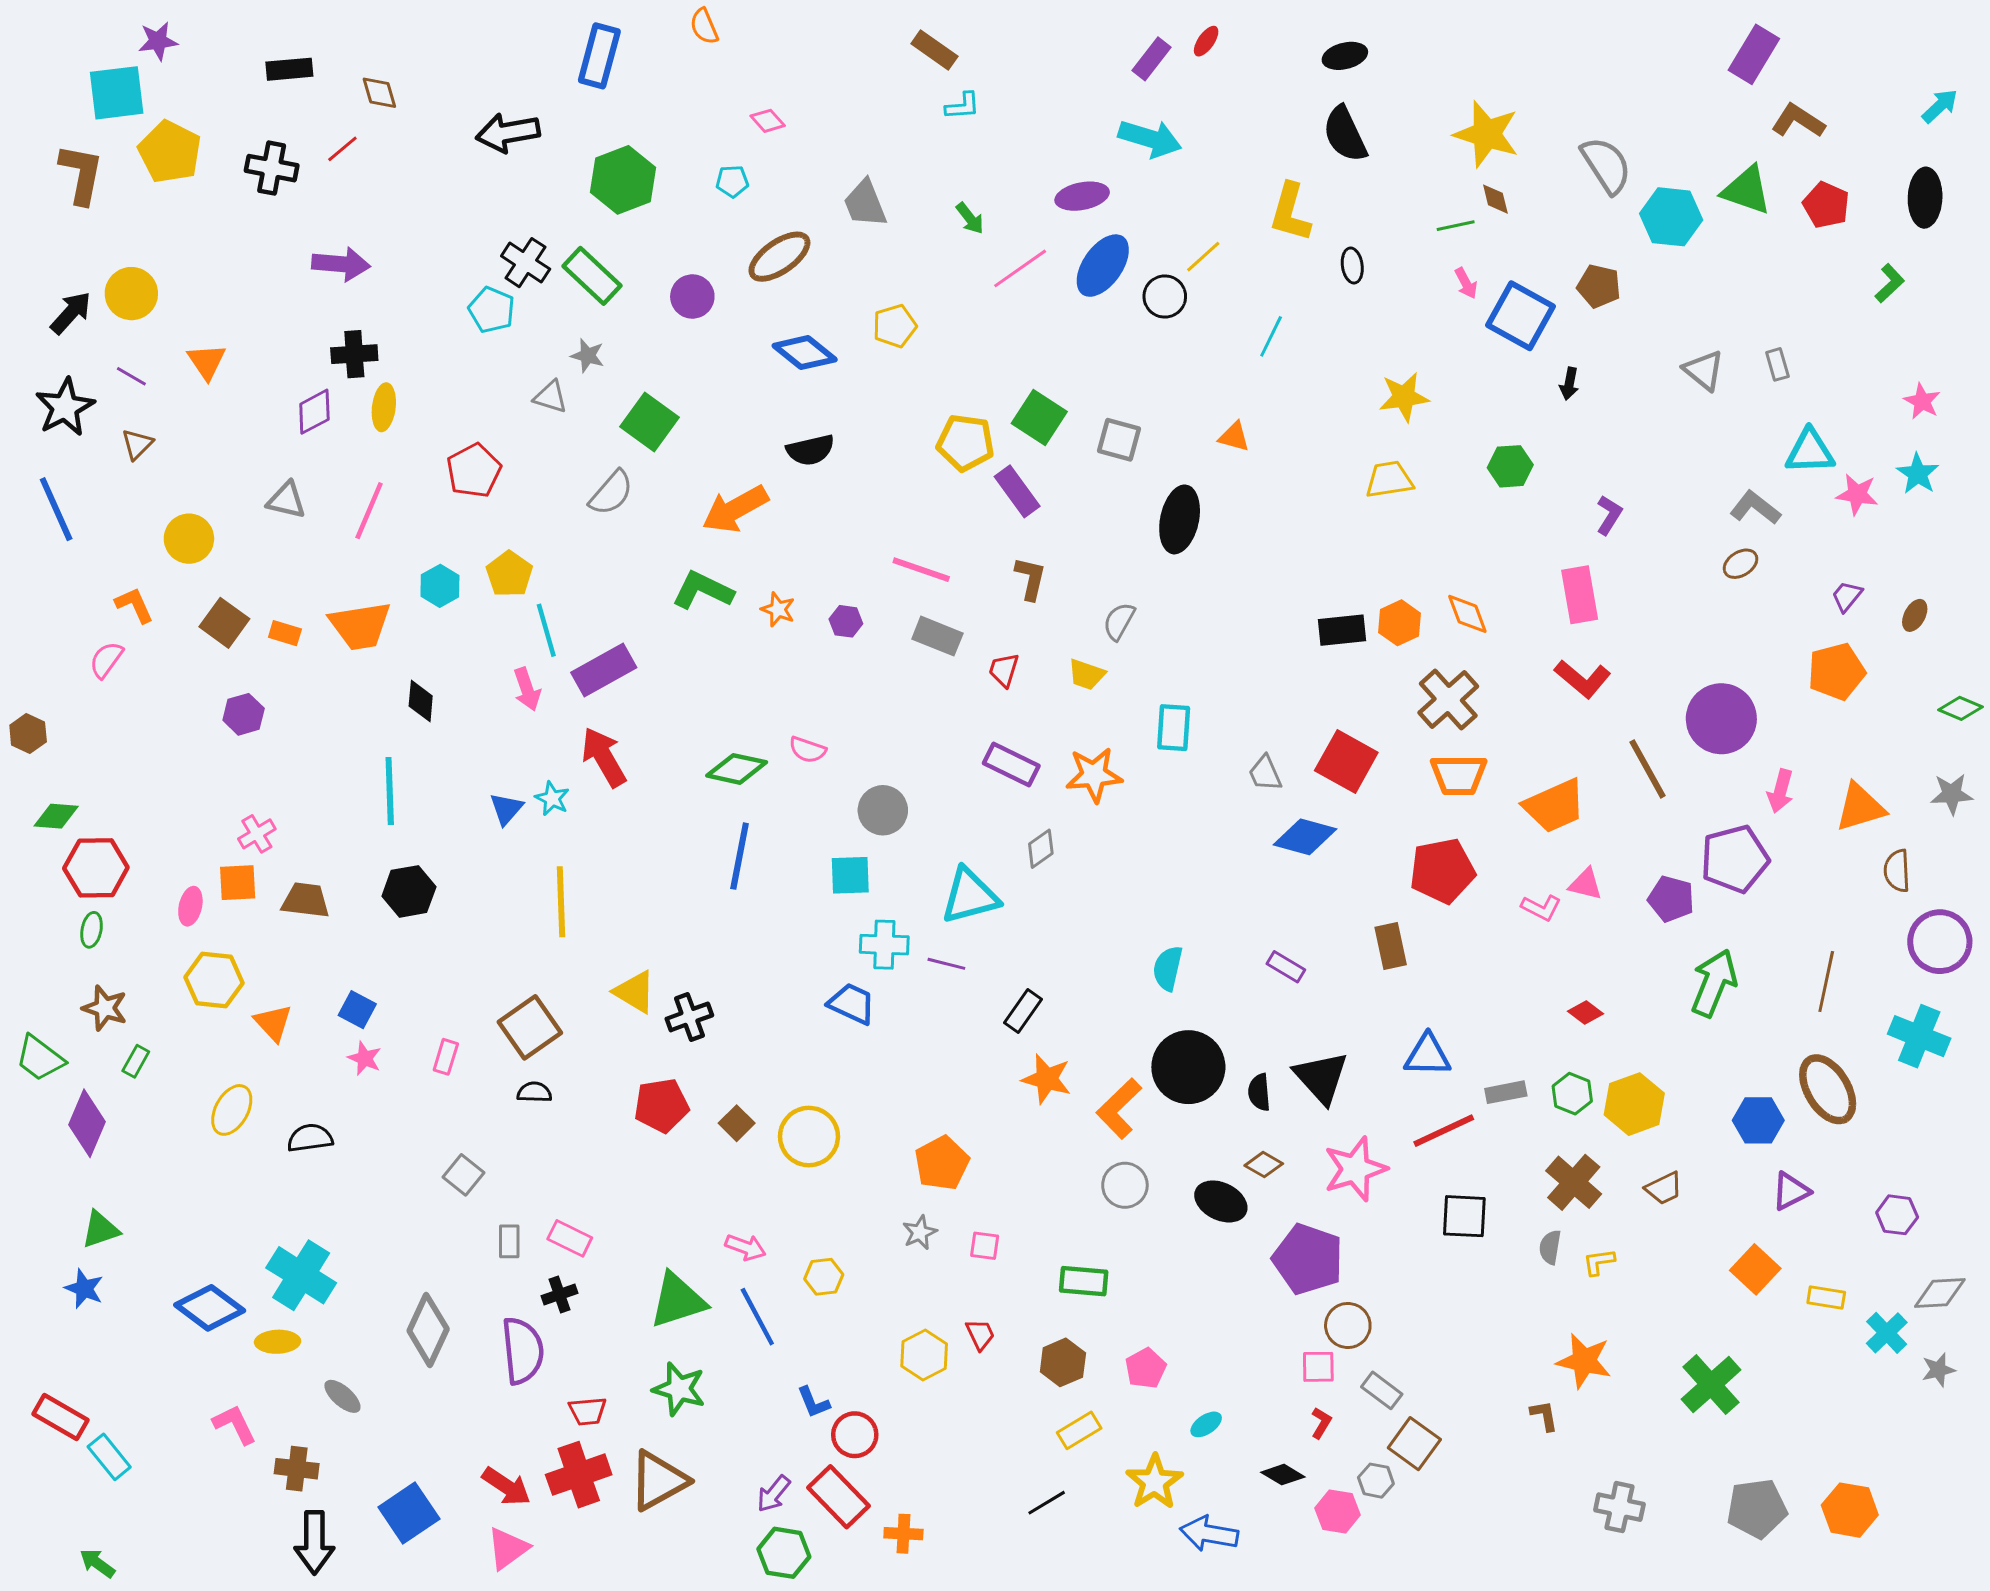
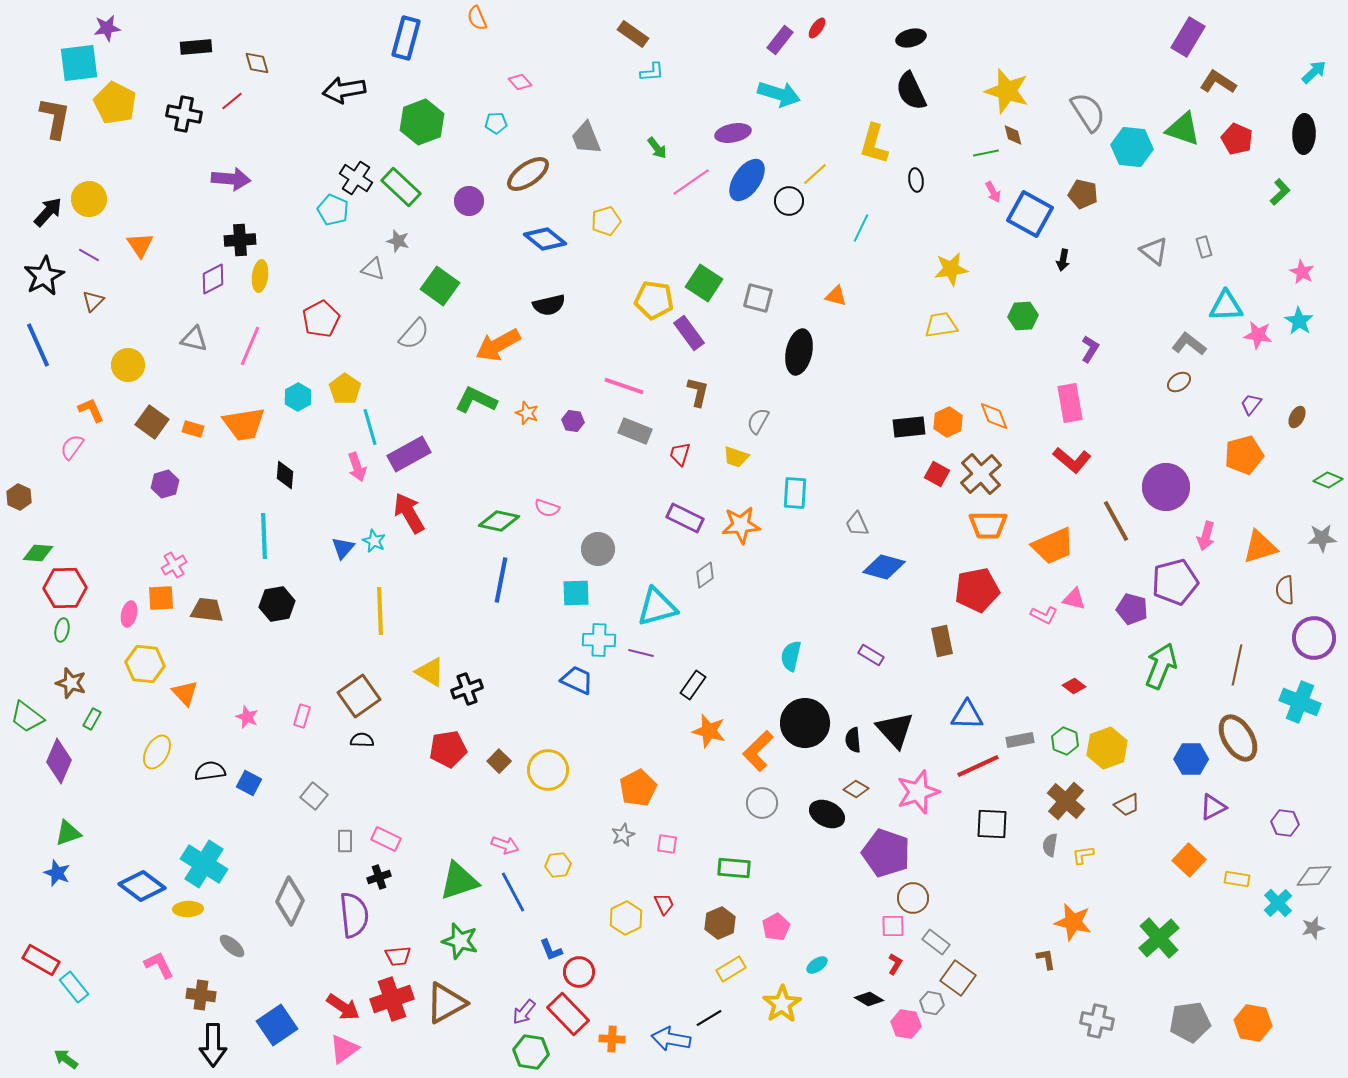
red square: (1346, 762) -> (937, 474), moved, size x0.6
blue square: (357, 1010) -> (249, 783), moved
blue arrow: (1209, 1534) -> (671, 1039), moved

